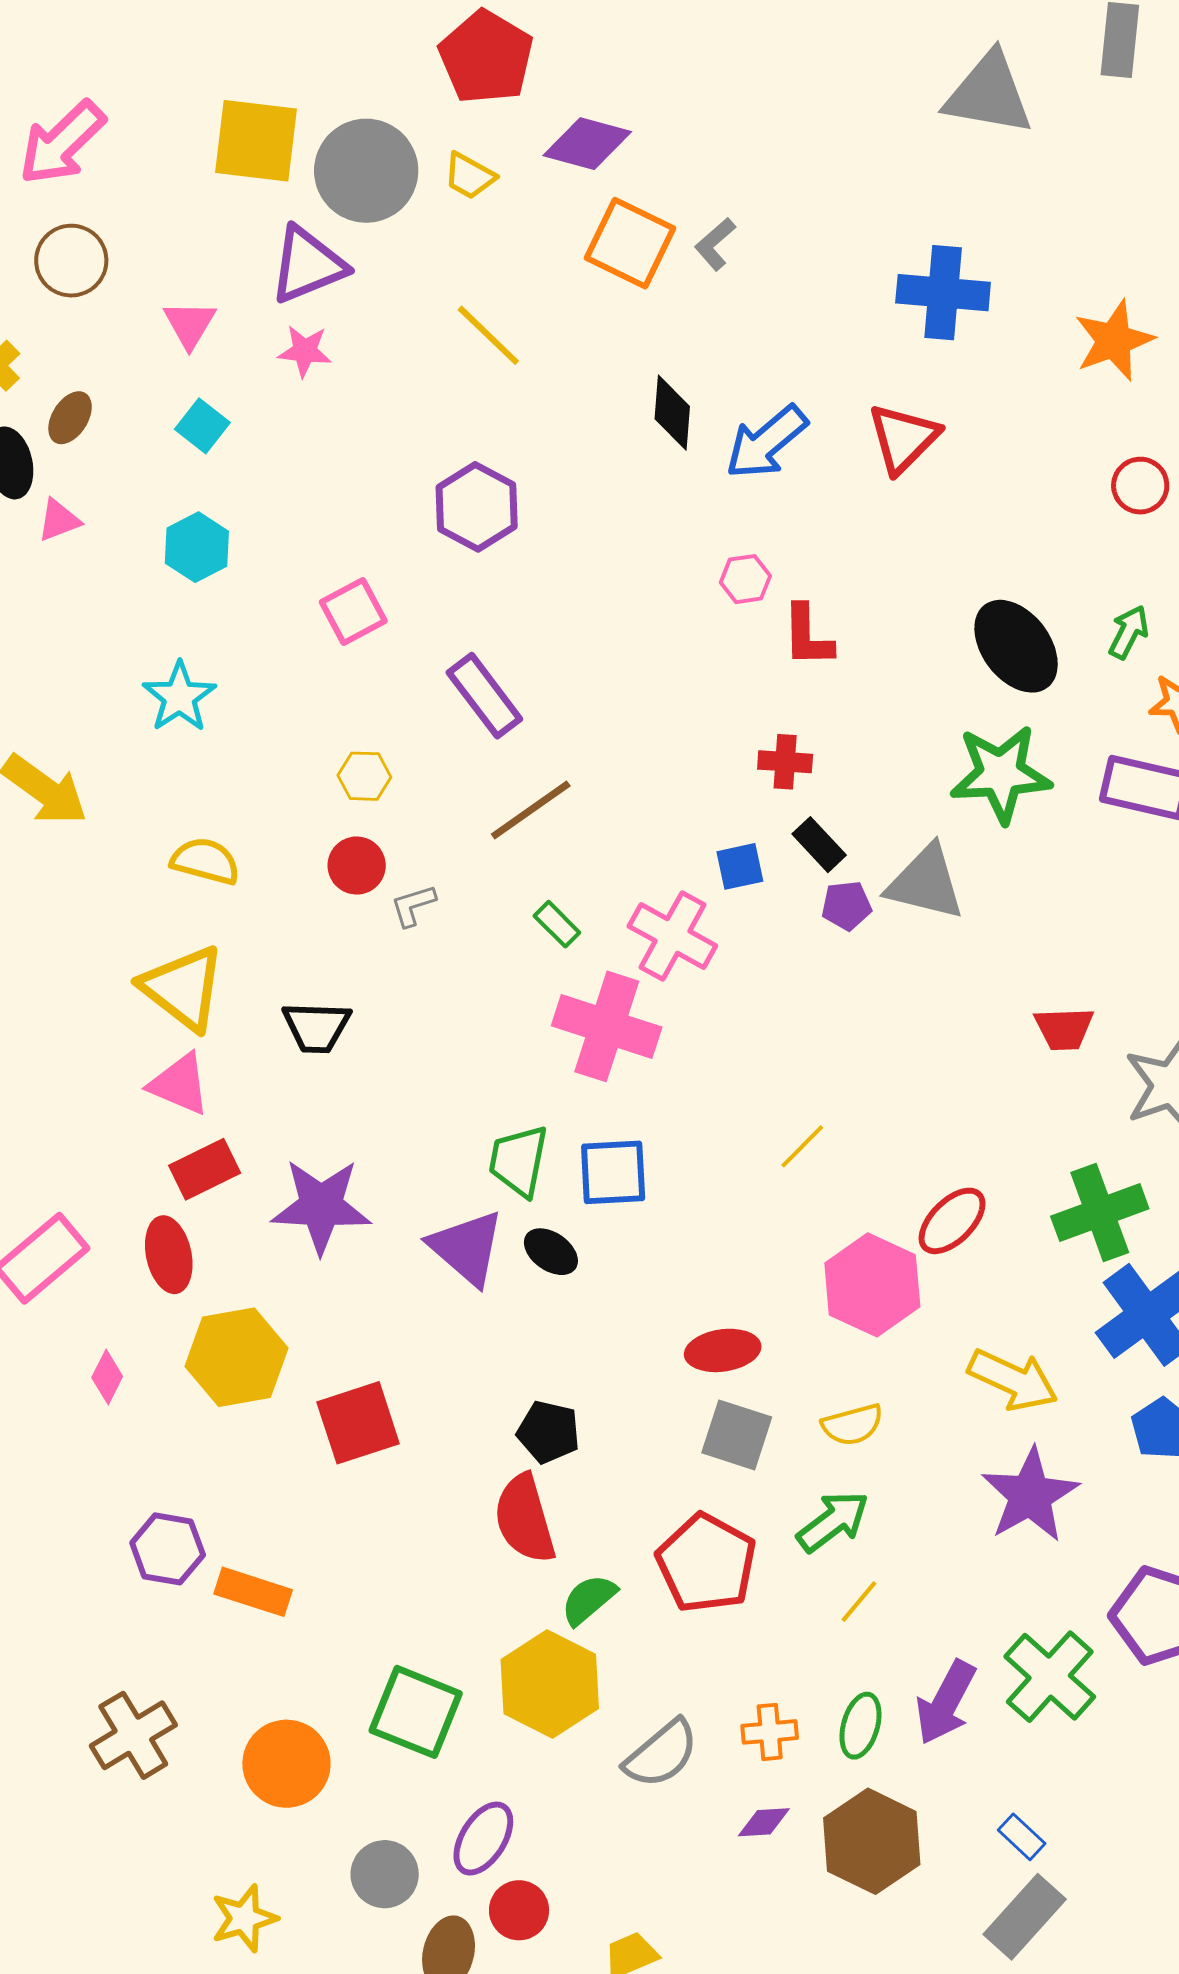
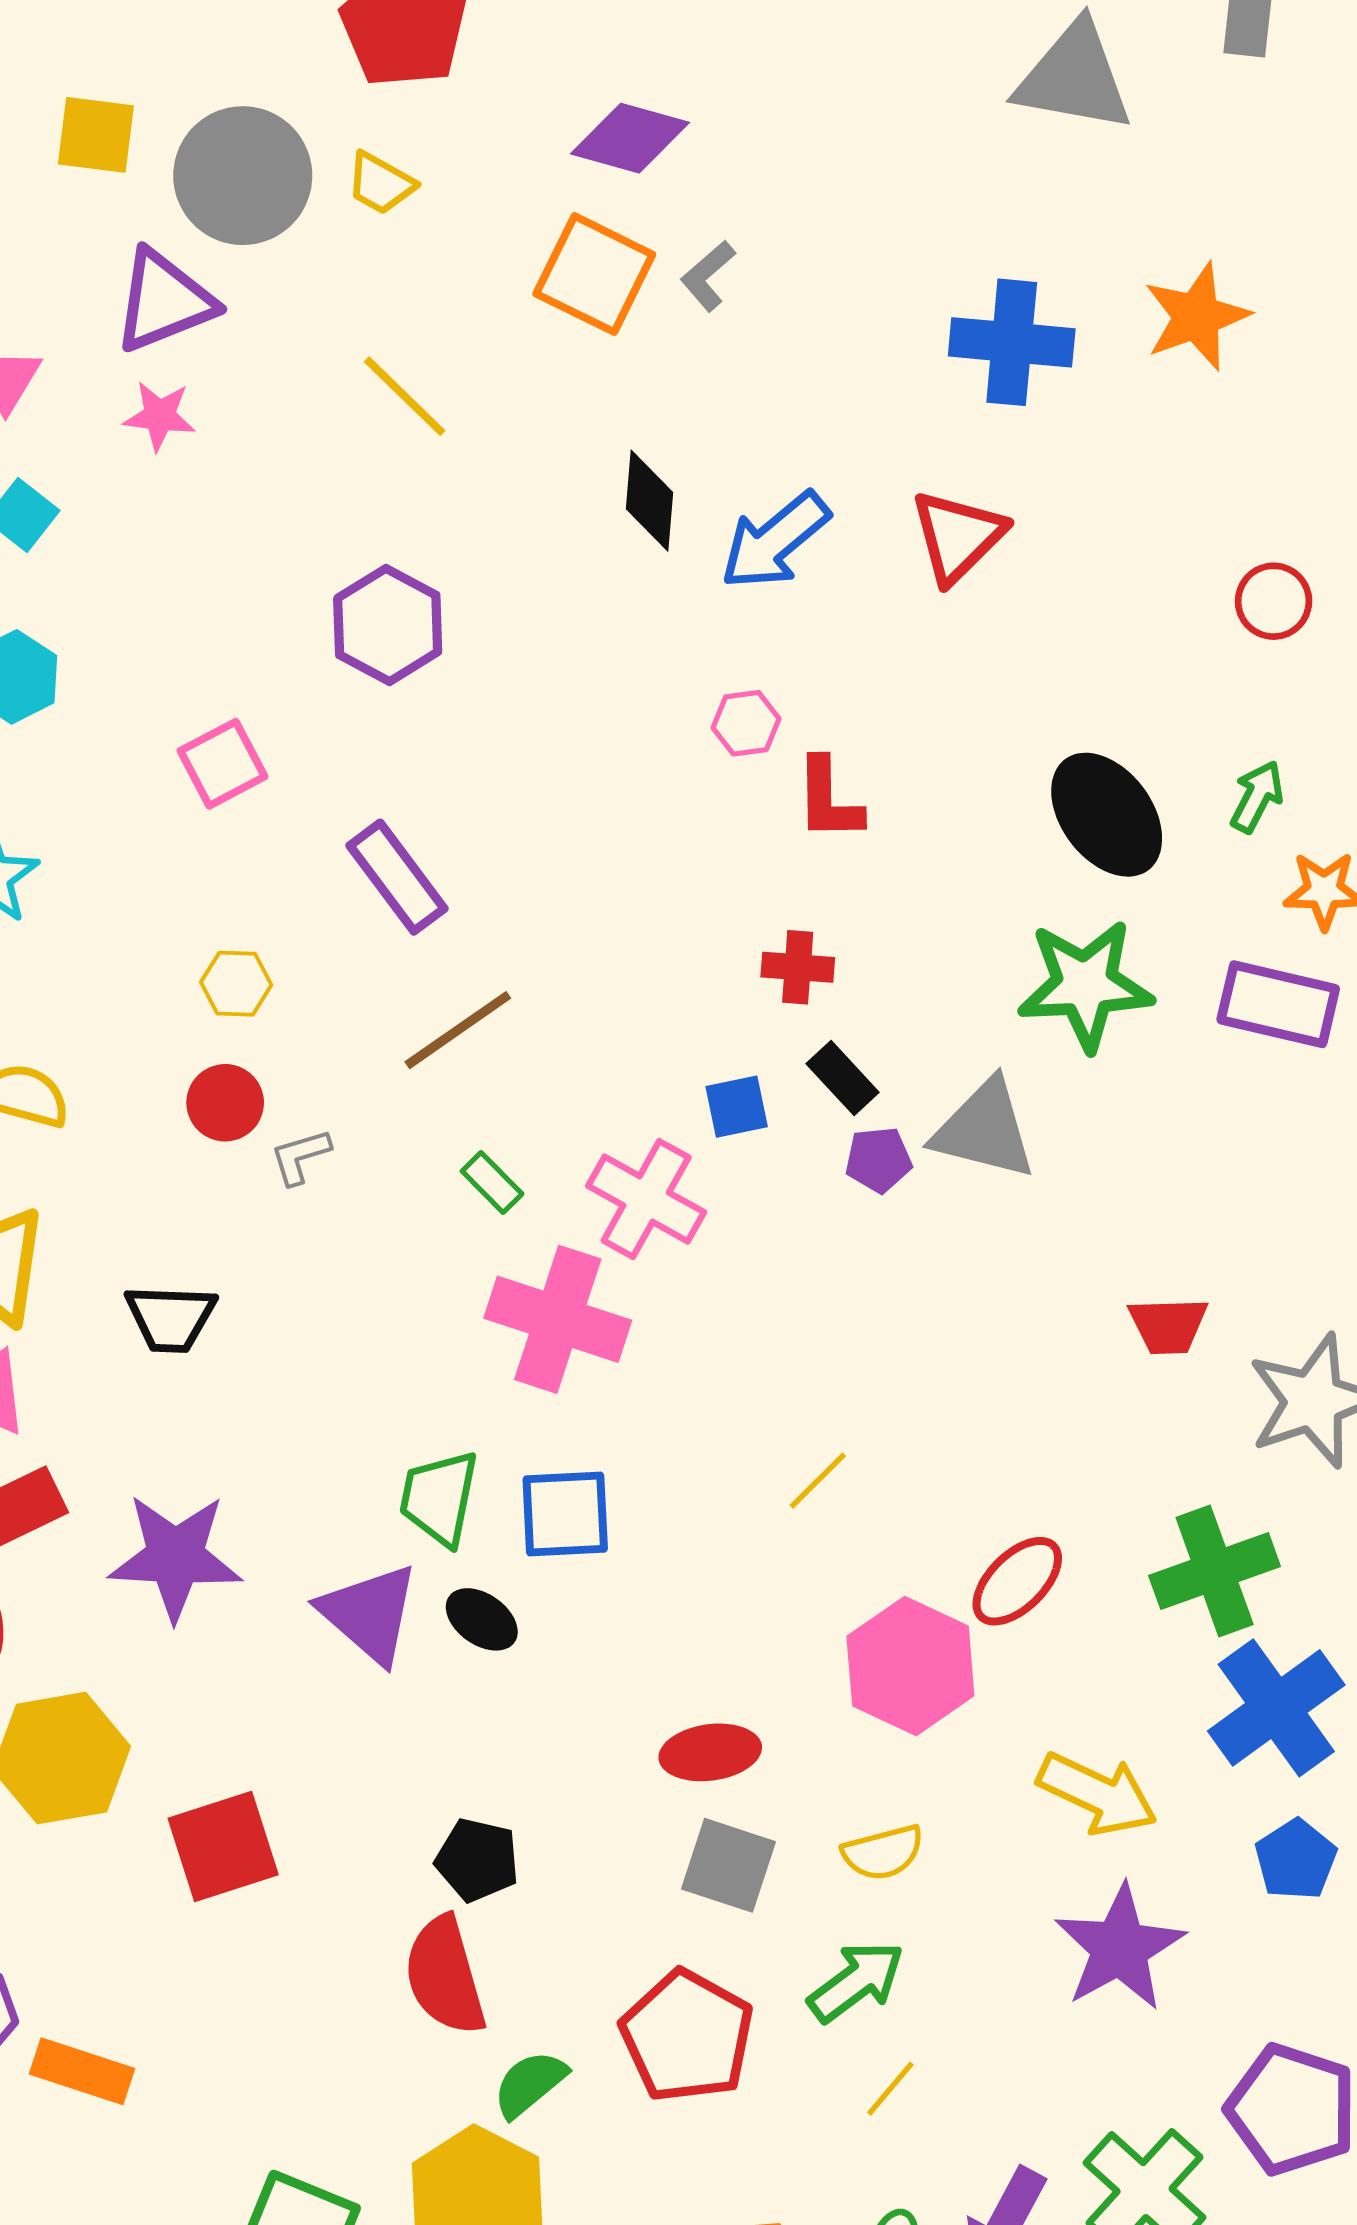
yellow square: (256, 141) -> (96, 135), size x0.7
purple diamond: (587, 144) -> (630, 138), moved
orange star: (1114, 340) -> (1196, 317), moved

